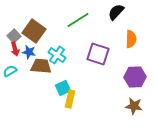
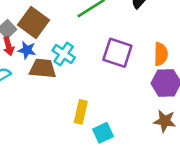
orange semicircle: (131, 39) -> (161, 54), moved
cyan square: (63, 88) -> (103, 133), moved

